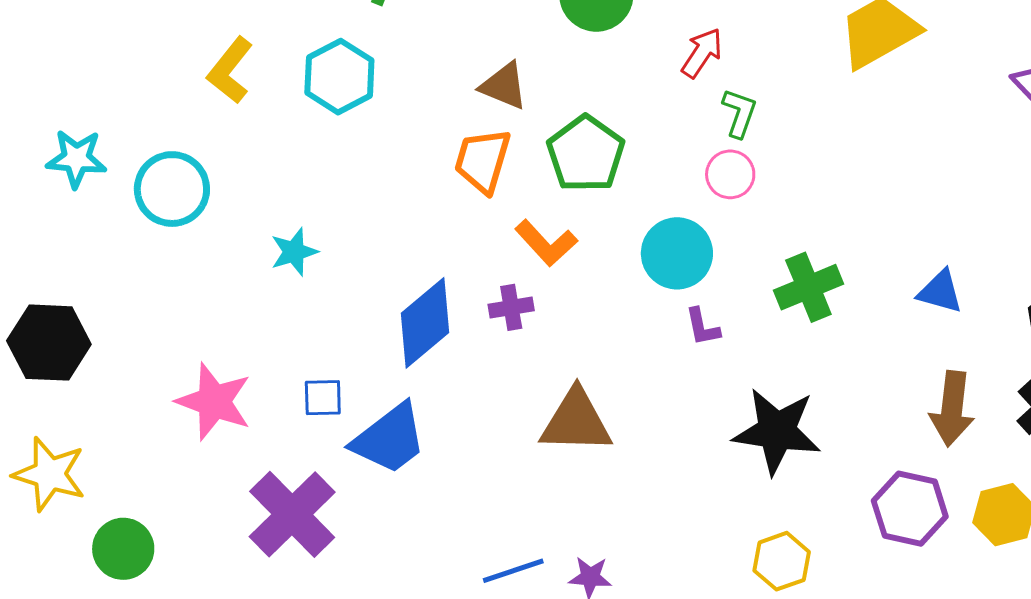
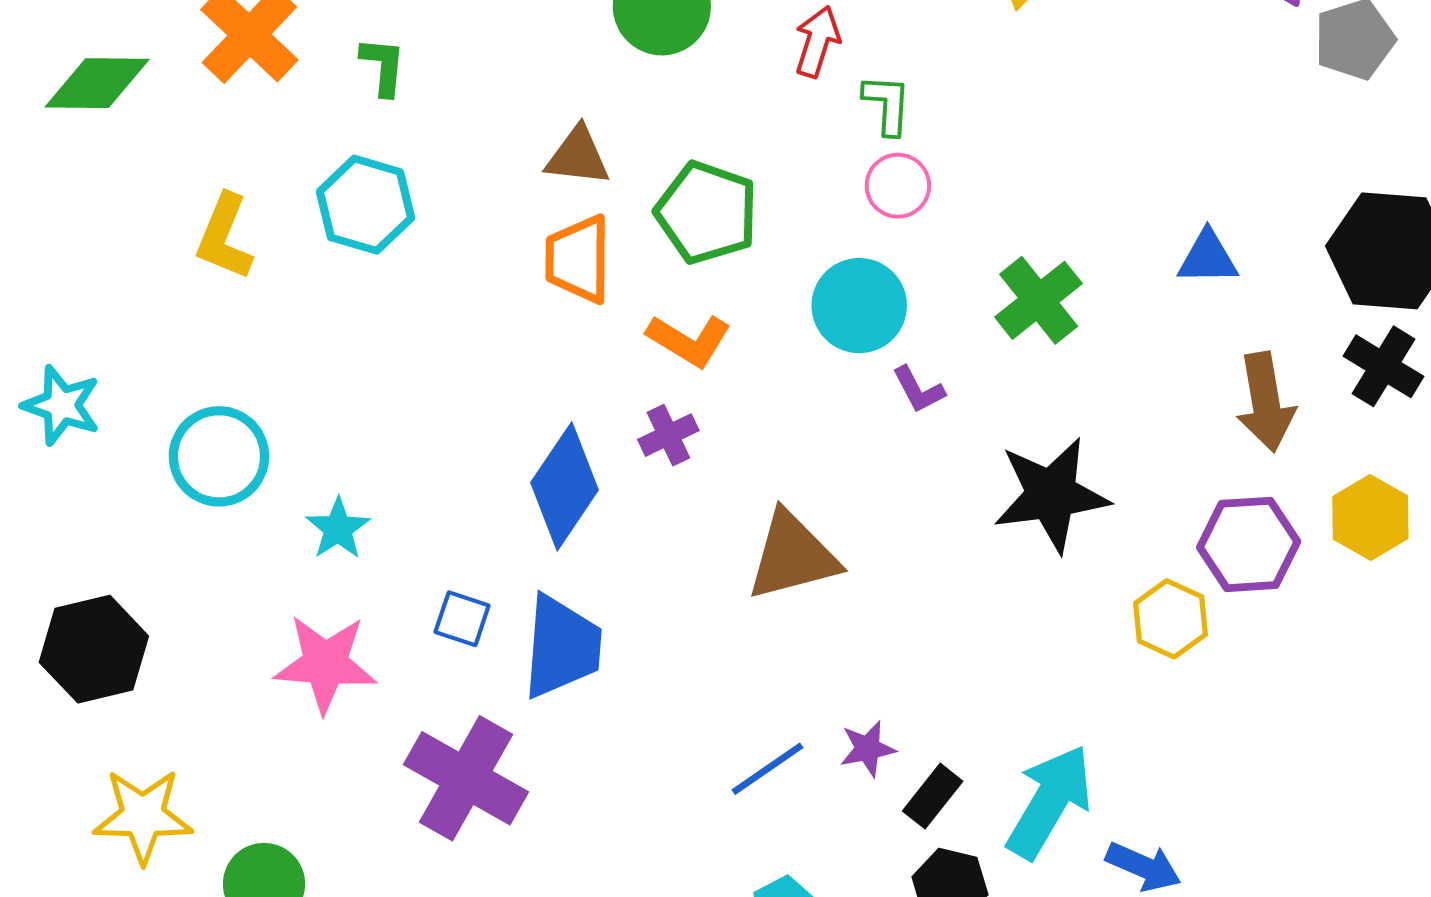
cyan star: (76, 159) -> (61, 405), turned 30
cyan circle: (172, 189) -> (219, 456), moved
cyan star: (294, 252) -> (338, 529), moved
blue square: (323, 398) -> (462, 619), turned 36
blue trapezoid: (389, 439) -> (562, 647), turned -32
yellow hexagon: (782, 561) -> (1170, 619), moved

